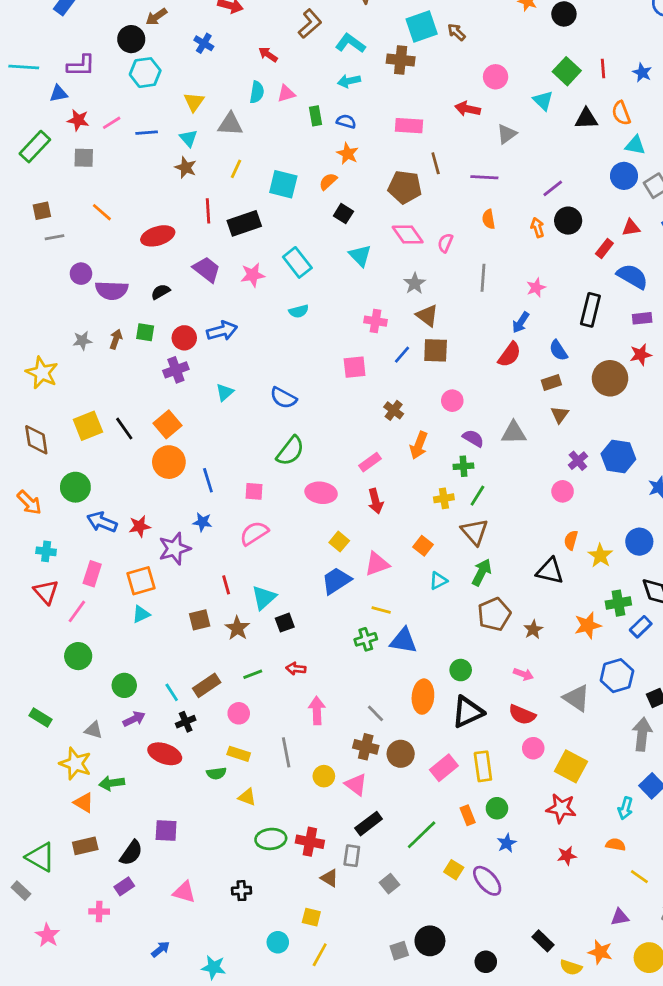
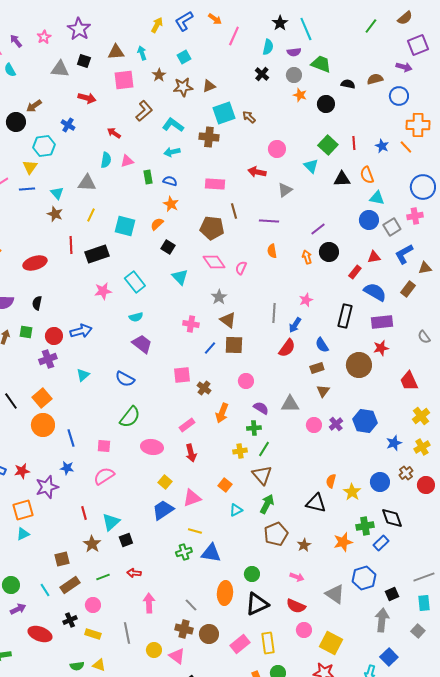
cyan hexagon: (145, 73) -> (44, 146), moved
yellow triangle: (194, 102) -> (30, 167), moved
purple trapezoid: (207, 269) -> (142, 344), moved
gray line: (483, 278) -> (274, 313), moved
black semicircle: (161, 292) -> (37, 303), turned -48
purple rectangle: (642, 318) -> (382, 322), size x1.5
pink square: (355, 367) -> (182, 375), moved
pink circle: (563, 491) -> (314, 425), moved
brown square: (200, 620) -> (62, 559), moved
black cross: (186, 722) -> (70, 620), moved
green semicircle: (216, 773) -> (77, 666), moved

